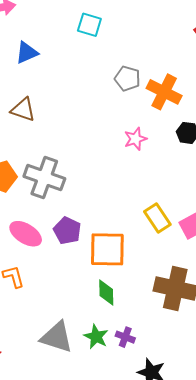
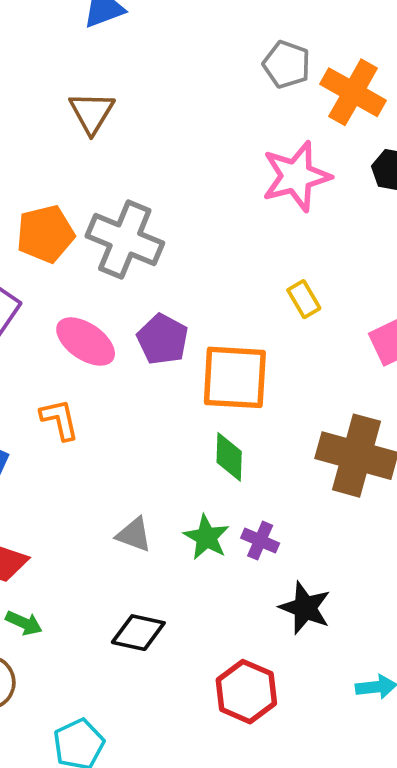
brown triangle: (23, 110) -> (92, 113), turned 40
pink star: (135, 139) -> (296, 176), size x1.6
yellow rectangle: (157, 218) -> (304, 299), moved, size x0.7
gray triangle: (57, 337) -> (134, 535), size x0.6

